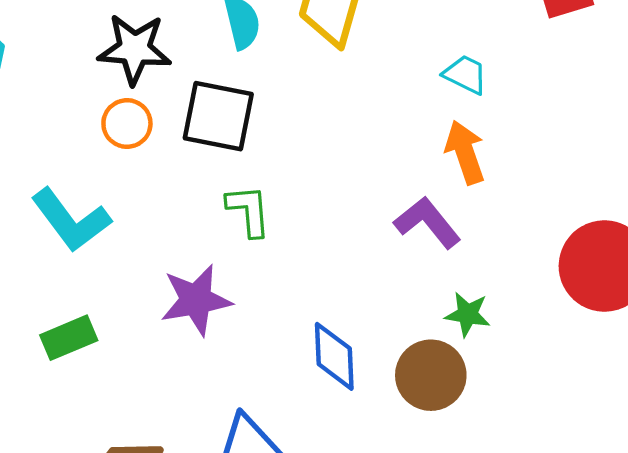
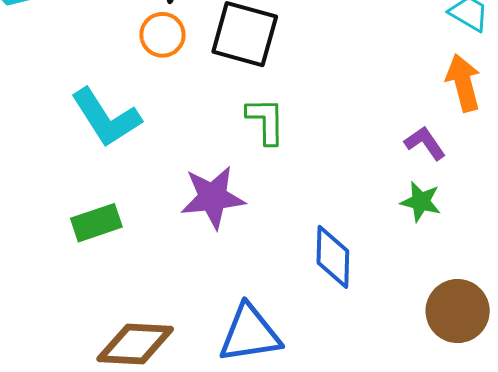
purple L-shape: (427, 222) -> (425, 143), size x0.7
green star: (468, 314) -> (421, 202), moved
brown circle: (431, 375) -> (458, 311), moved

